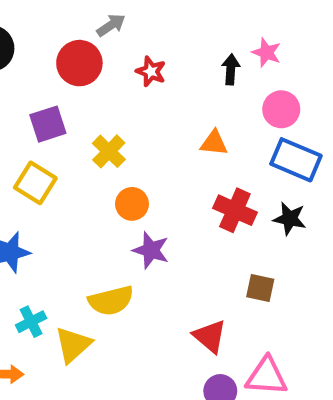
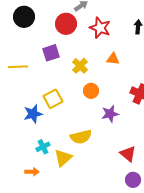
red star: (151, 71) -> (100, 28), size x1.5
orange triangle: (214, 143) -> (113, 59), moved
yellow square: (35, 183) -> (53, 99), moved, turned 30
purple star: (151, 250) -> (110, 114), moved, turned -30

